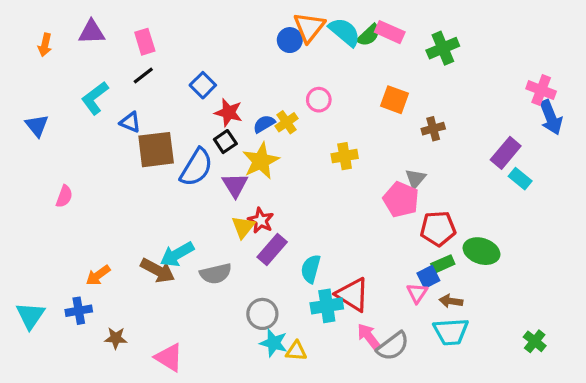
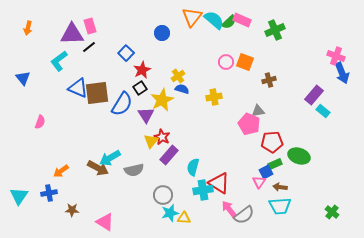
purple triangle: (92, 32) -> (72, 34), moved, size x1.4
blue circle: (290, 40) -> (162, 33), moved
pink circle: (319, 100) -> (226, 62), moved
red star: (229, 113) -> (142, 70), turned 30
blue triangle: (130, 122) -> (78, 88), moved, size x1.5
blue semicircle: (264, 124) -> (182, 89), moved, turned 48
gray triangle: (415, 179) -> (258, 111), turned 40
cyan star: (274, 343) -> (170, 213), turned -30

